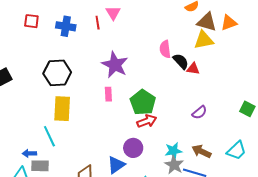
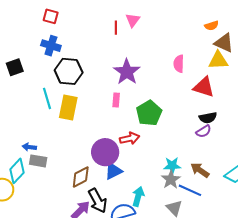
blue cross: (66, 26) -> (51, 46), moved
black semicircle: (181, 61) -> (208, 118), moved, turned 114
red triangle: (193, 69) -> (204, 87), size x1.6
red arrow: (147, 121) -> (130, 138), moved
cyan line: (49, 136) -> (47, 98), moved
purple circle: (133, 148) -> (105, 152), moved, size x1.4

